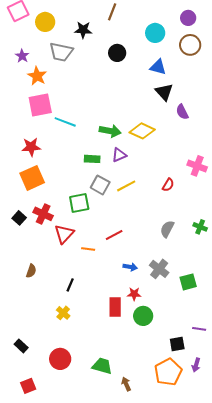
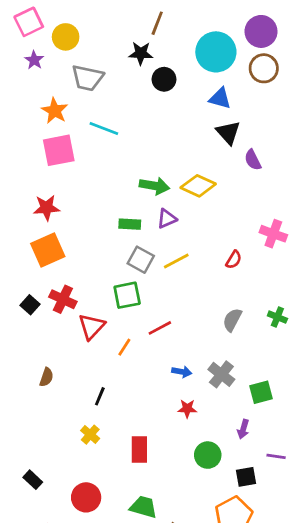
purple circle: (188, 18) -> (261, 31), size x1.5
black star: (83, 30) -> (141, 53), moved
cyan circle: (155, 33) -> (216, 52), size x1.5
purple star: (22, 56) -> (34, 60), moved
cyan line: (65, 122) -> (104, 128), moved
green square: (79, 203) -> (127, 295), moved
orange line: (88, 249) -> (124, 347), turned -64
red rectangle: (115, 307) -> (139, 450), moved
green circle: (143, 316) -> (208, 455), moved
purple arrow: (196, 365) -> (243, 429), moved

